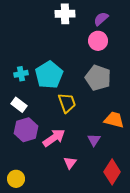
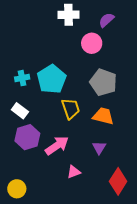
pink circle: (98, 41) -> (92, 43), moved
orange trapezoid: (114, 120) -> (103, 116), moved
pink triangle: (70, 163) -> (74, 172), turned 32

